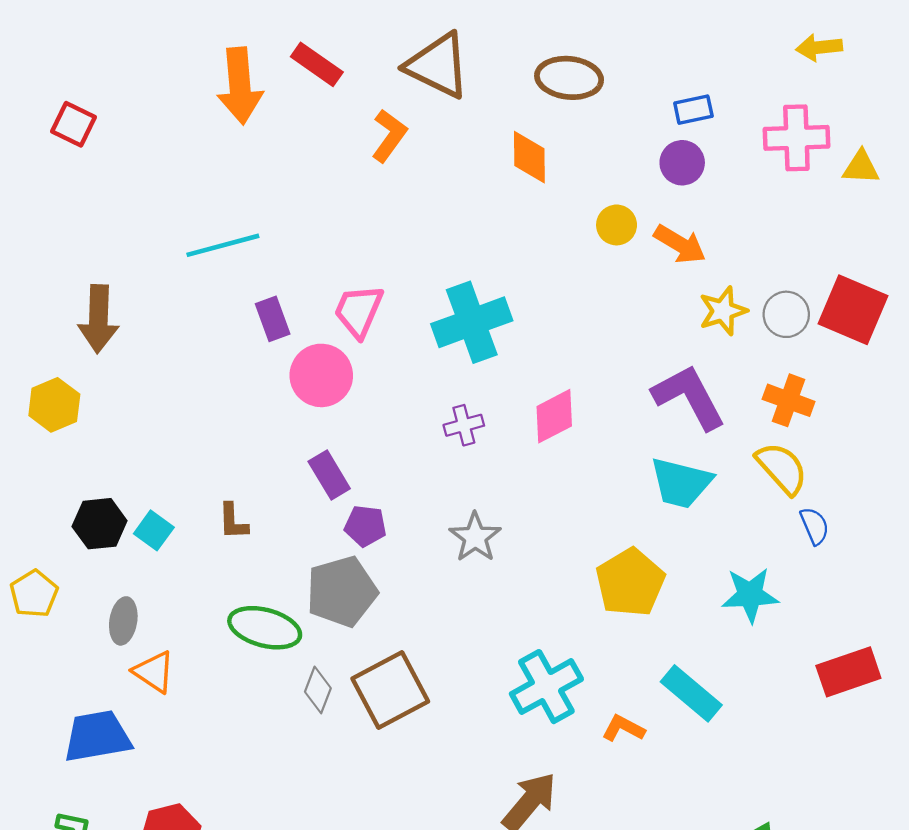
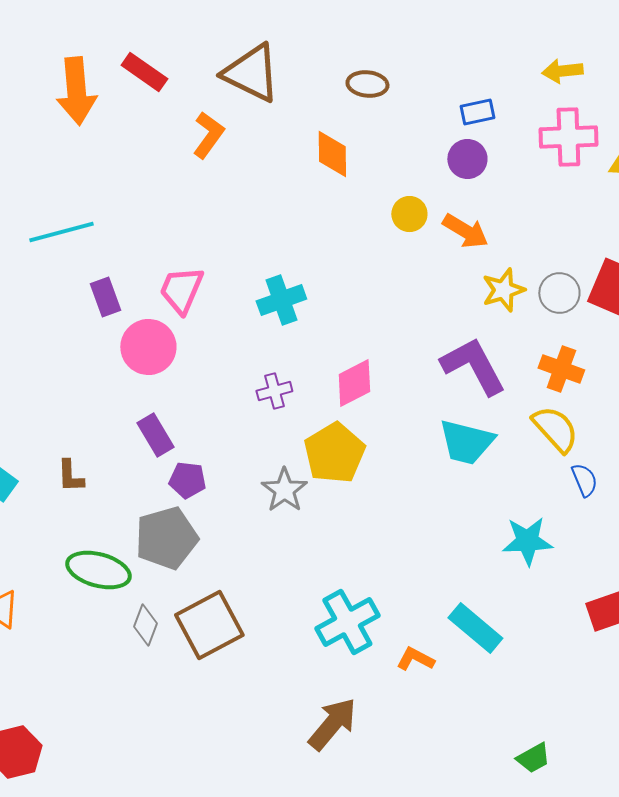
yellow arrow: (819, 47) -> (562, 71), moved
brown ellipse: (569, 78) -> (367, 84), size x0.7
cyan cross: (472, 322) -> (281, 300), size x0.7
yellow pentagon: (630, 582) -> (334, 453), moved

